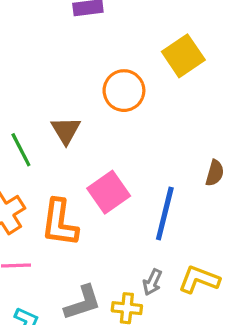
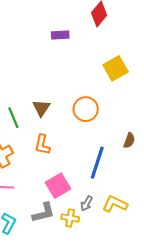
orange circle: (124, 91) -> (86, 109), moved
pink square: (109, 192) -> (58, 186), moved
orange L-shape: (60, 223) -> (42, 145), moved, size x0.7

